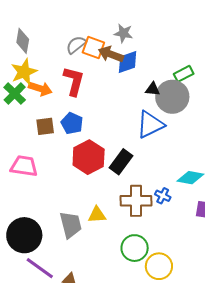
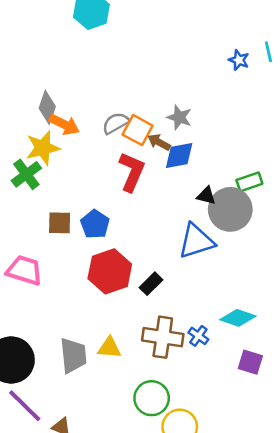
brown arrow: (111, 54) -> (159, 142), size x0.7
red L-shape: (74, 81) -> (132, 172), moved
orange arrow: (40, 89) -> (64, 125), moved
black rectangle: (121, 162) -> (151, 284), size x0.7

